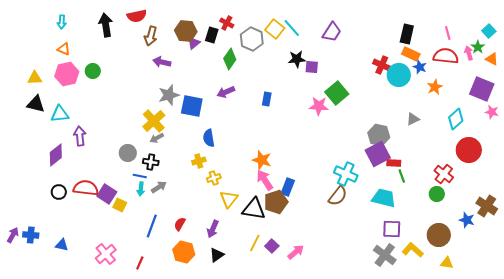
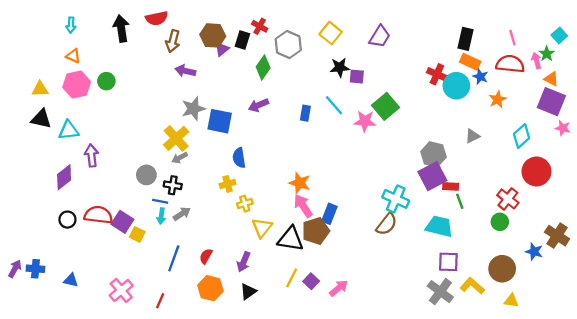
cyan line: (292, 28) -> (334, 105), moved
yellow square: (275, 29) -> (331, 33), moved
orange triangle: (492, 59) -> (551, 79), moved

